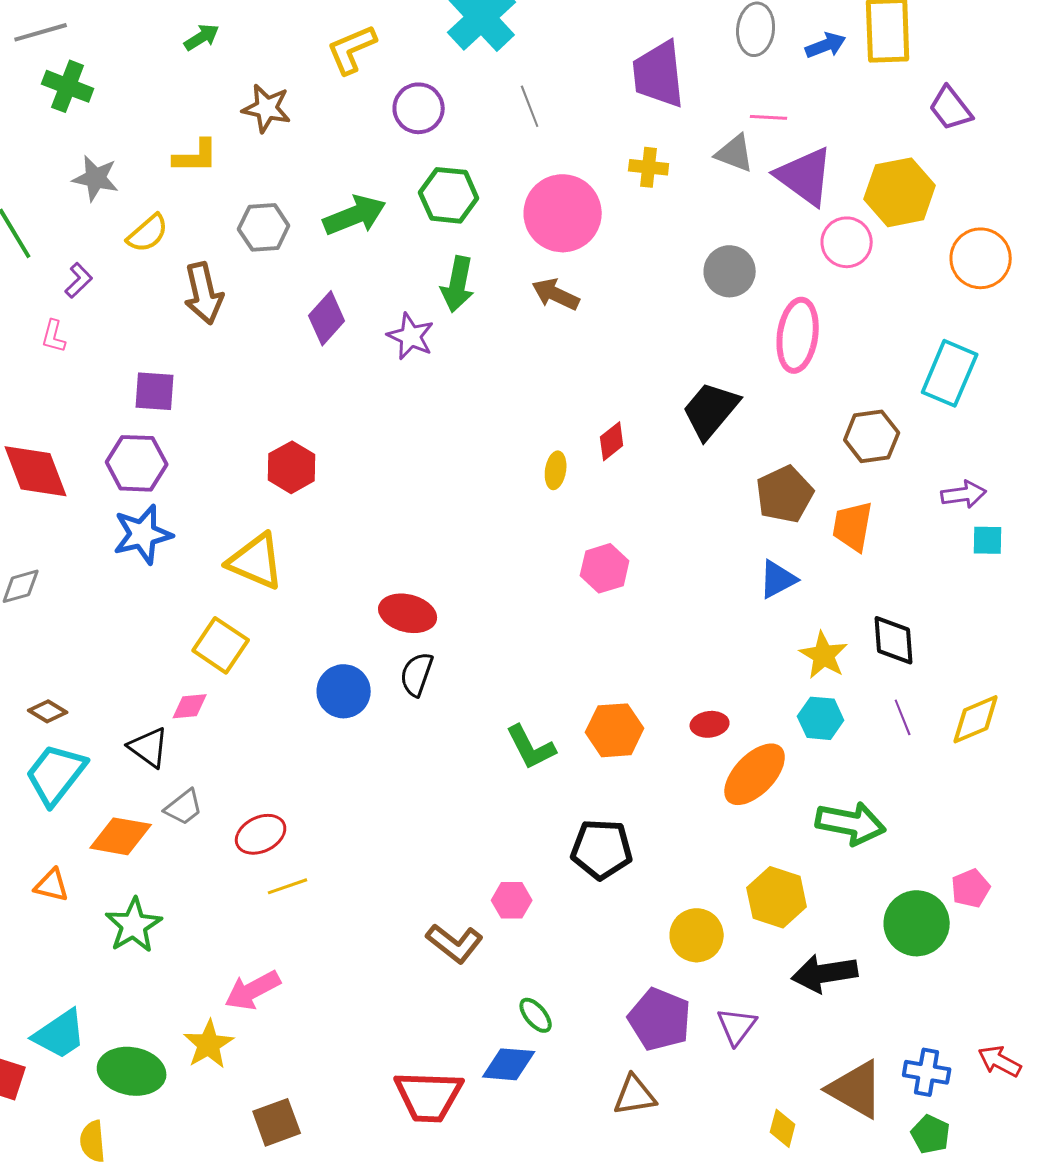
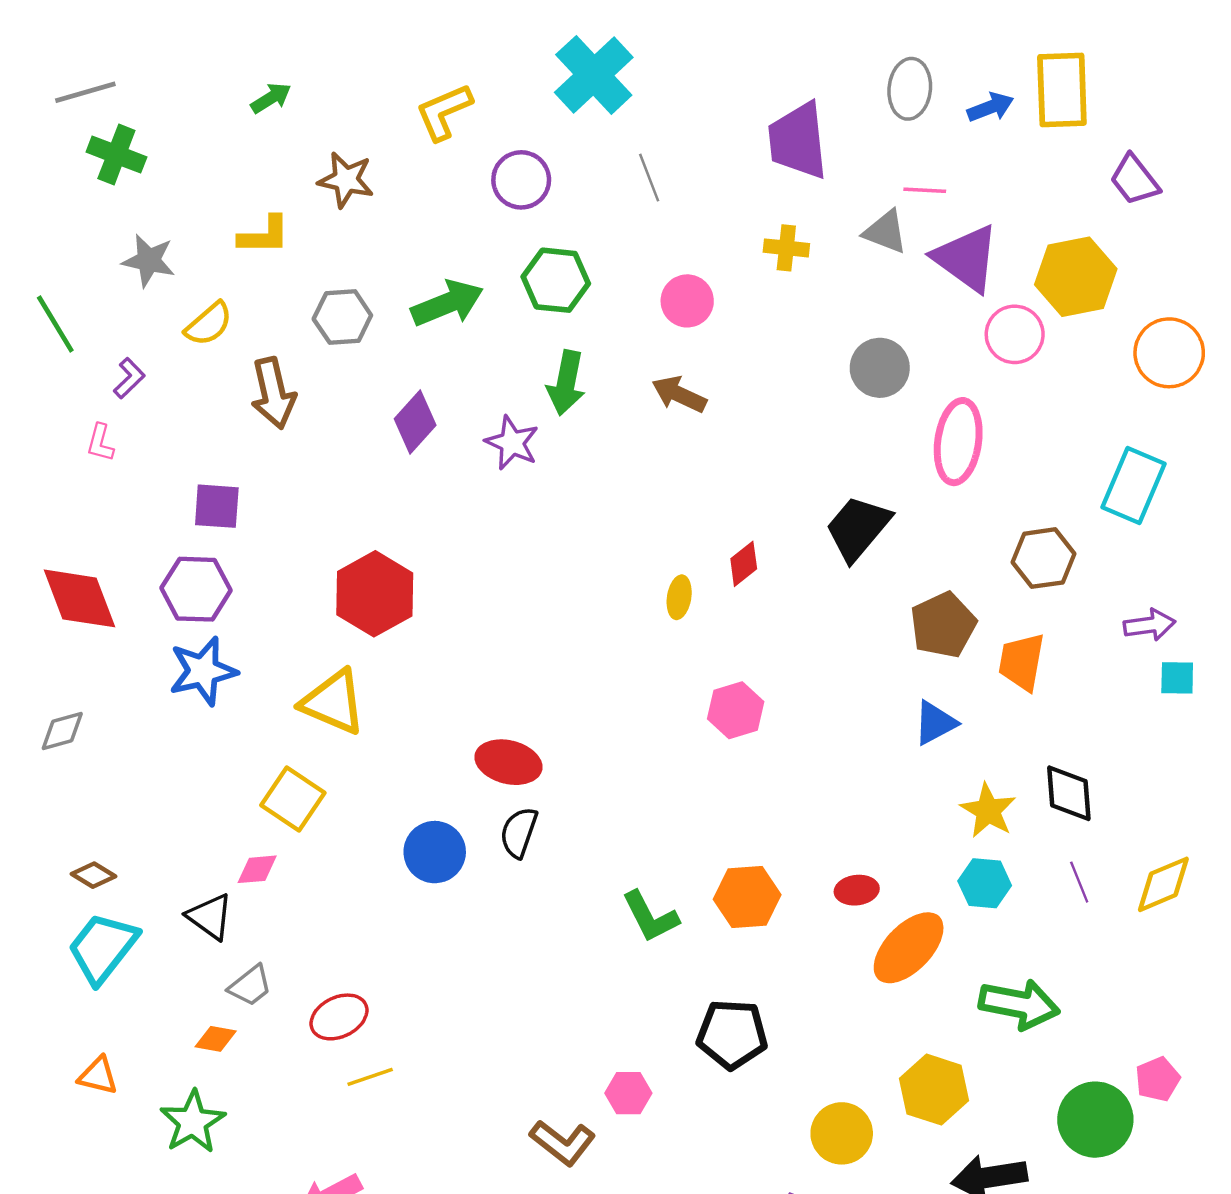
pink circle: (563, 213) -> (687, 301), size x0.6
red hexagon: (292, 467) -> (375, 594), size x1.4
orange diamond: (121, 836) -> (216, 1039), moved, size x0.6

